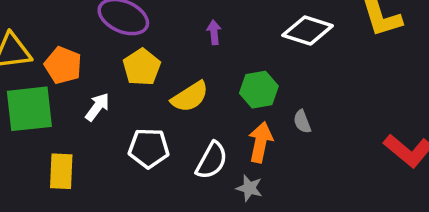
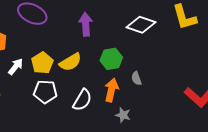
purple arrow: (214, 32) -> (86, 24), size x1.6
yellow pentagon: (142, 67) -> (42, 63), moved
gray star: (249, 188) -> (123, 115), moved

